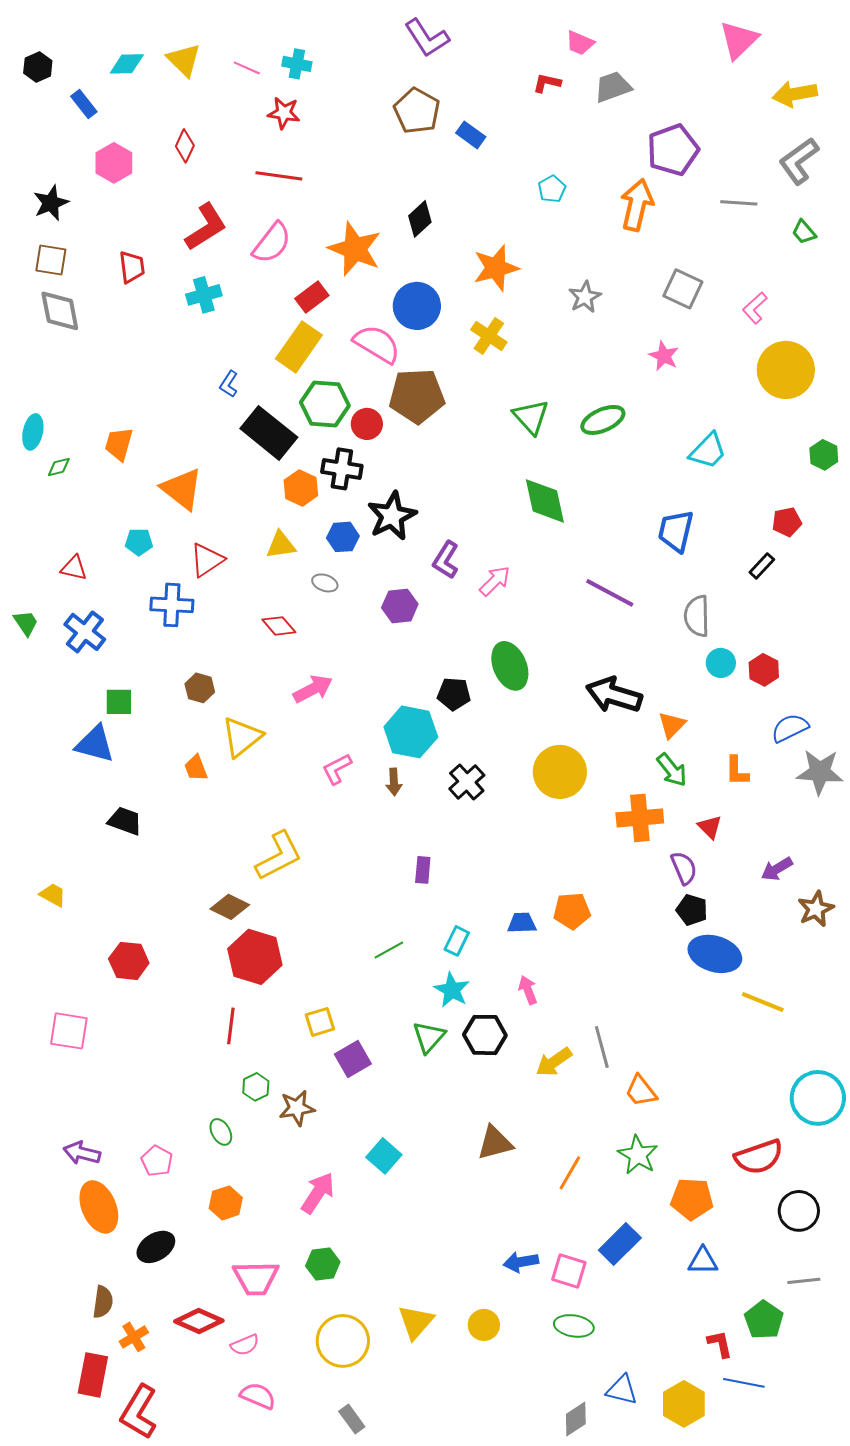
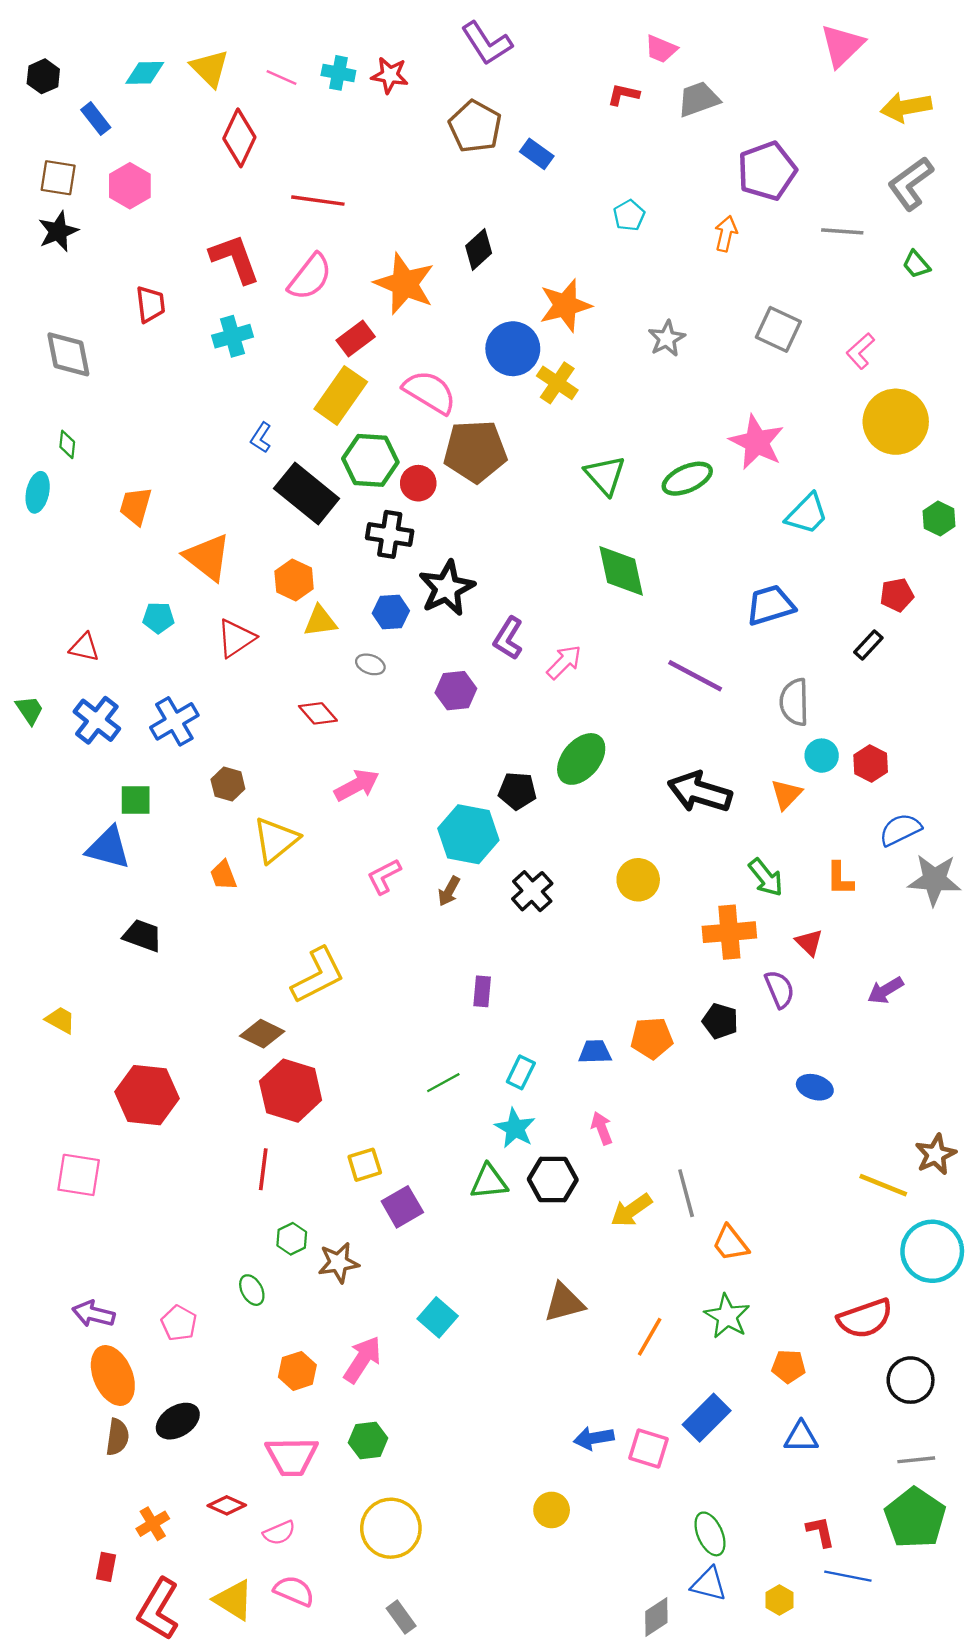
red star: (284, 113) -> (390, 75), moved
red diamond: (185, 146) -> (239, 138), moved, size x1.5
orange arrow: (637, 205) -> (726, 234), size x0.6
red L-shape: (206, 227) -> (235, 259), turned -78
brown square: (51, 260) -> (58, 178), moved
blue circle: (417, 306) -> (513, 349), moved
pink star: (664, 356) -> (757, 442), moved, size x1.6
green diamond: (59, 467) -> (67, 444), moved, turned -70
orange hexagon: (301, 488) -> (294, 580), moved
blue trapezoid: (676, 531) -> (770, 605), turned 60
blue cross: (172, 605) -> (174, 721), moved, turned -33
green ellipse: (510, 666) -> (581, 759), turned 63
orange triangle: (672, 725) -> (786, 794), moved
yellow circle: (560, 772) -> (638, 880), size x0.7
brown arrow: (394, 782) -> (449, 891), turned 32
brown star: (816, 909) -> (936, 1154), moved
black pentagon: (692, 910) -> (720, 1021), moved
blue ellipse: (715, 954) -> (815, 1087), size x0.6
red hexagon: (129, 961) -> (147, 1095), size x1.4
yellow line: (763, 1002) -> (883, 1185), moved
green triangle: (429, 1037) -> (489, 1182), turned 42
orange pentagon: (692, 1199) -> (789, 1366), size x0.7
orange hexagon: (226, 1203) -> (297, 1371), moved
brown semicircle: (103, 1302) -> (117, 1437), moved
green pentagon: (764, 1320) -> (915, 1518), moved, size x1.4
red diamond: (199, 1321) -> (227, 1505), size x0.7
yellow triangle: (416, 1322) -> (234, 1600), moved, turned -39
green ellipse: (574, 1326) -> (710, 1534), moved, turned 57
red rectangle: (93, 1375) -> (106, 1567), size x0.6
yellow hexagon: (684, 1404) -> (779, 1600), size x0.6

